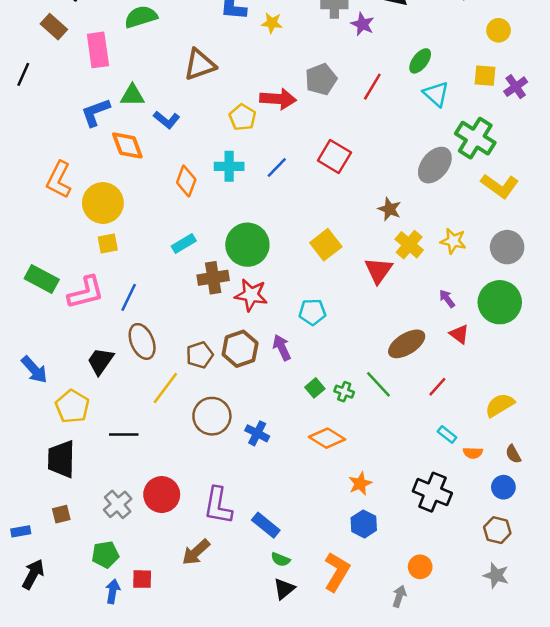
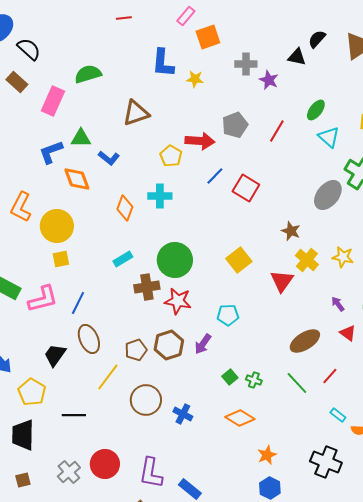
pink rectangle: (98, 50) -> (53, 101), turned 32
blue line: (277, 167) -> (215, 176), moved
purple arrow: (282, 348) -> (203, 344), turned -120
green line: (378, 384) -> (297, 383), moved

